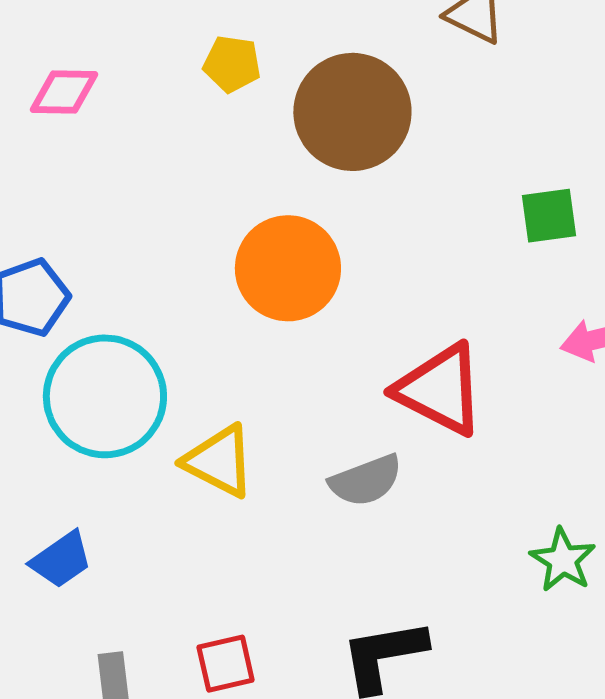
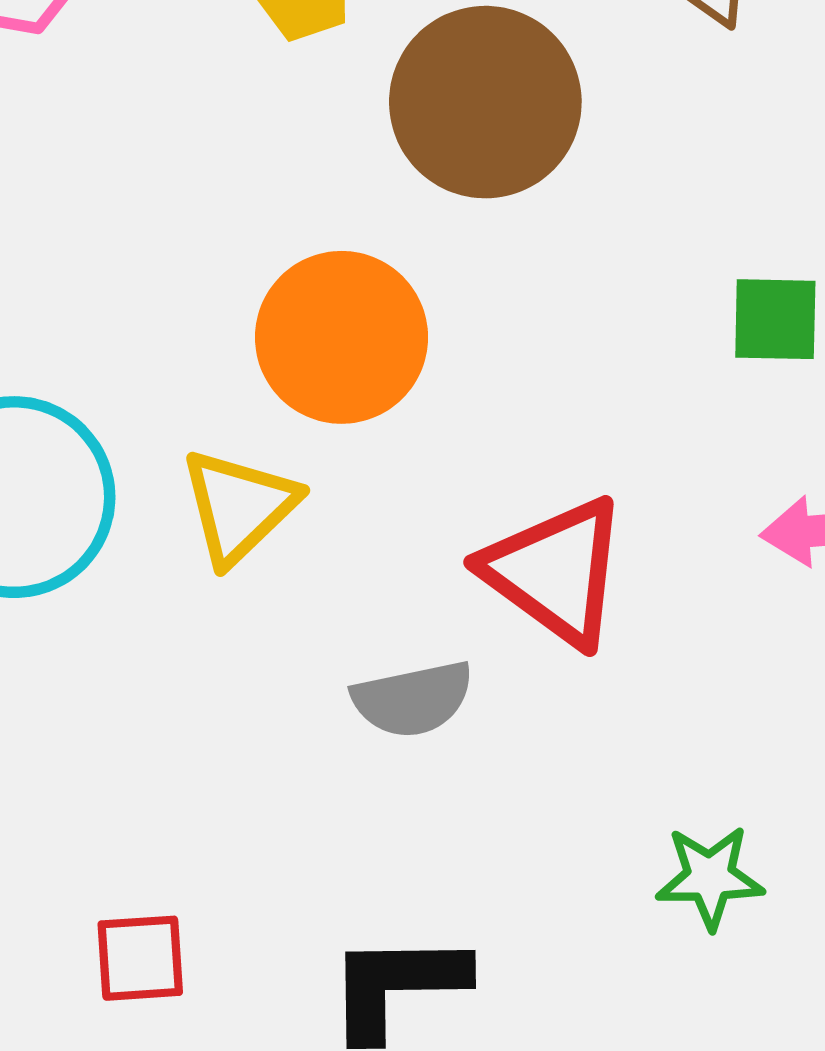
yellow triangle: (219, 461) -> (239, 506), moved, turned 40
green star: (563, 560) -> (710, 877), turned 30

